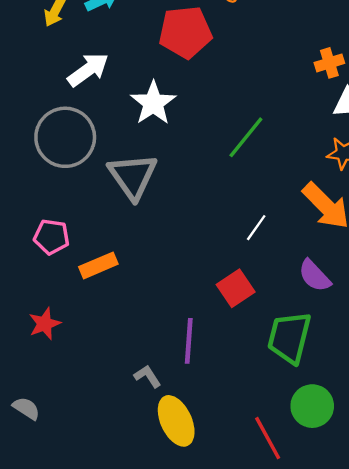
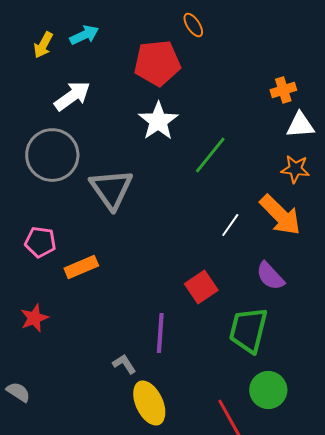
white star: (153, 103) -> (158, 121), moved
white line: (256, 228) -> (230, 225), moved

